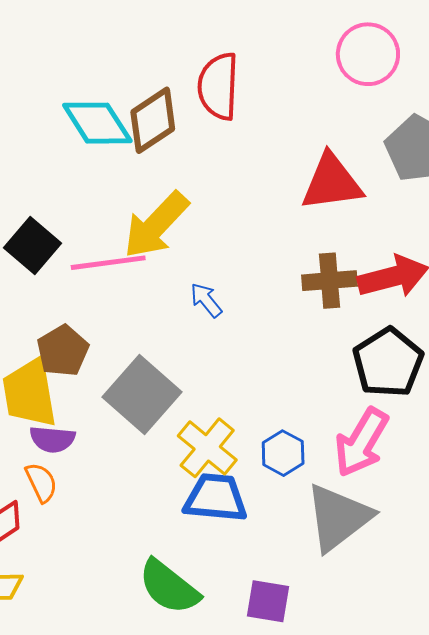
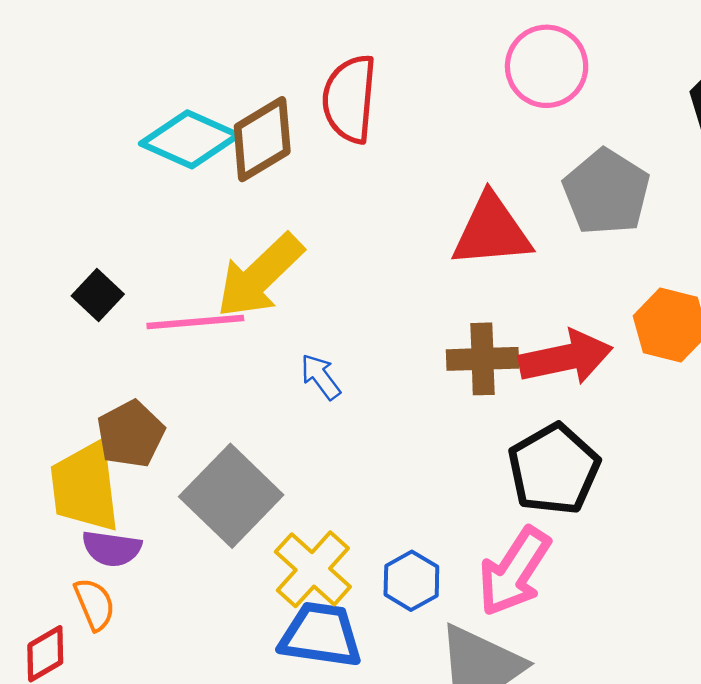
cyan diamond: (97, 123) -> (190, 139), turned -36
black square: (32, 246) -> (98, 295), size x0.7

